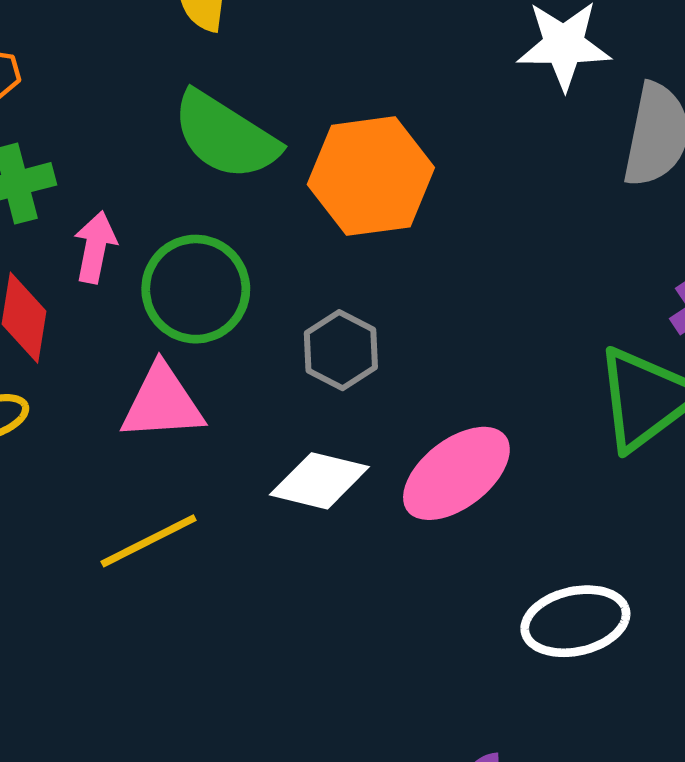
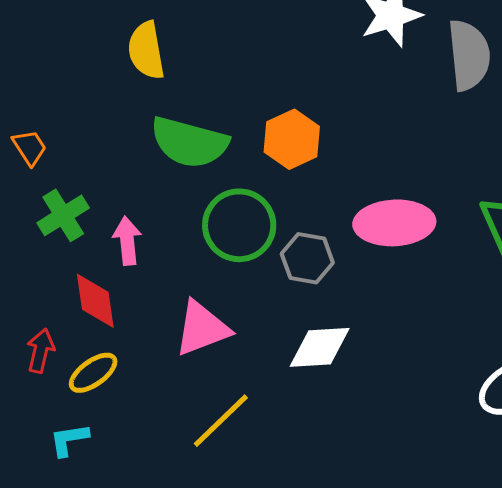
orange hexagon: (371, 176) -> (292, 139), size x0.7
green circle: (196, 289) -> (239, 225), moved
pink ellipse: (456, 473) -> (394, 223), moved, turned 52

